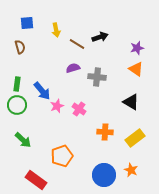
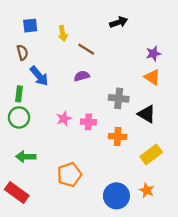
black arrow: (100, 37) -> (119, 22), moved
gray cross: (97, 77) -> (119, 98), moved
blue arrow: (42, 91) -> (39, 76), moved
pink cross: (79, 109) -> (88, 122), turned -32
orange cross: (105, 132) -> (118, 137), moved
green arrow: (23, 140) -> (26, 157), turned 138
red rectangle: (36, 180) -> (17, 193), moved

